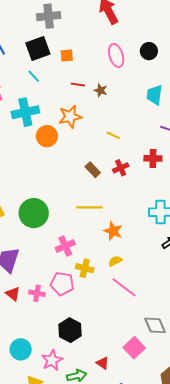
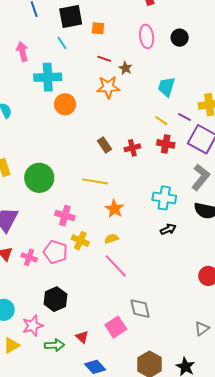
cyan trapezoid: (154, 95) -> (166, 87), moved
orange star: (70, 117) -> (108, 87), moved
yellow line: (113, 135) -> (161, 121), moved
pink cross: (65, 246) -> (65, 216), turned 30

